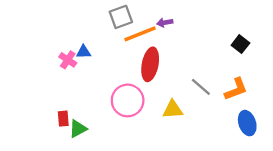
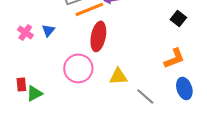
blue triangle: (84, 52) -> (48, 30), moved, turned -48
gray line: (201, 87) -> (145, 96), moved

